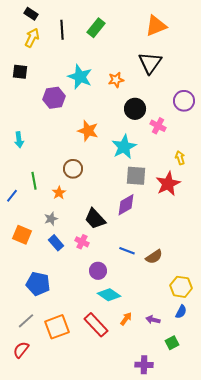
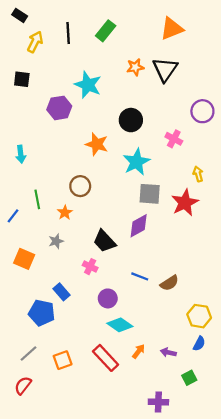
black rectangle: (31, 14) -> (20, 15), moved
orange star: (116, 80) -> (135, 67), moved
black circle: (135, 109) -> (131, 120), moved
blue rectangle: (56, 243) -> (61, 292), moved
orange square: (57, 327) -> (63, 360), size x0.7

